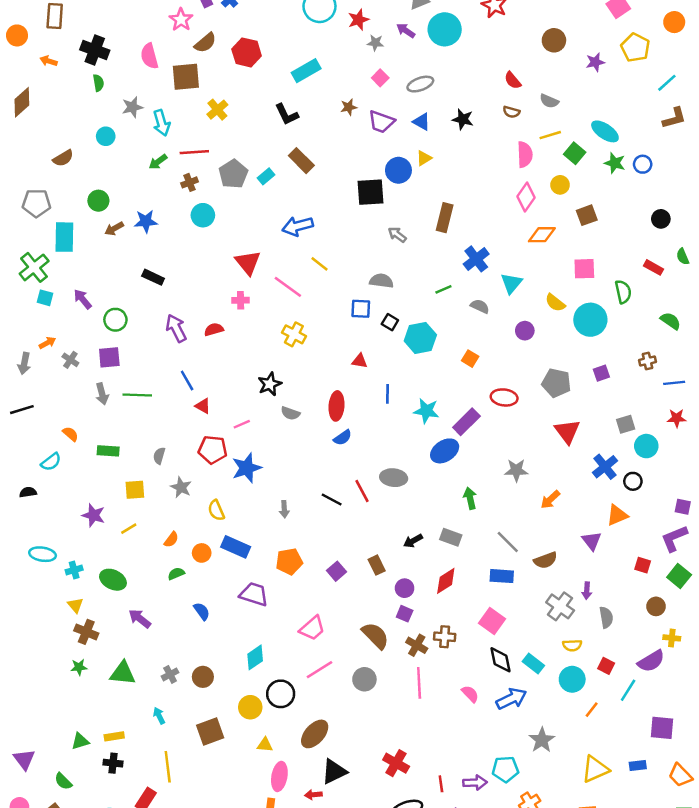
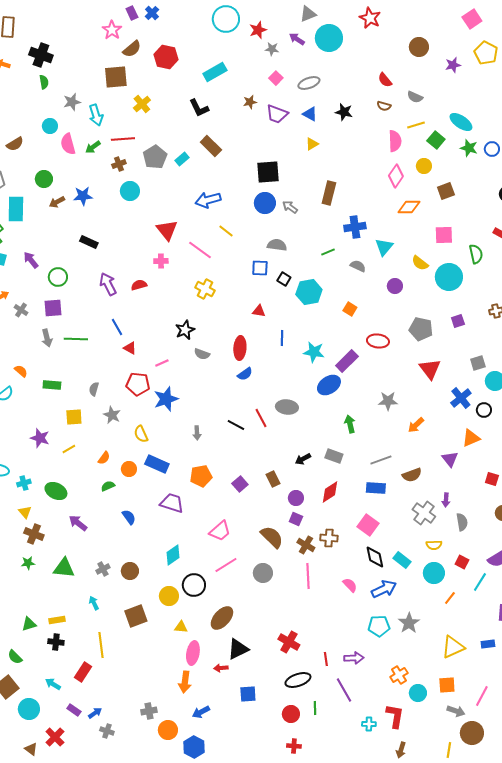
pink semicircle: (149, 56) -> (68, 144), moved
blue circle: (398, 170) -> (265, 203), moved
blue cross: (476, 259) -> (355, 227), turned 30
gray line: (508, 542) -> (381, 460), turned -65
cyan pentagon: (505, 769) -> (379, 626), moved

